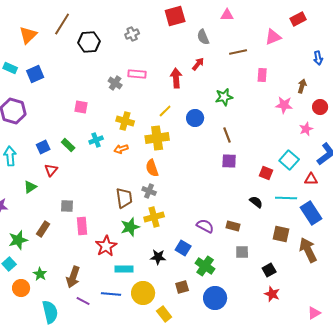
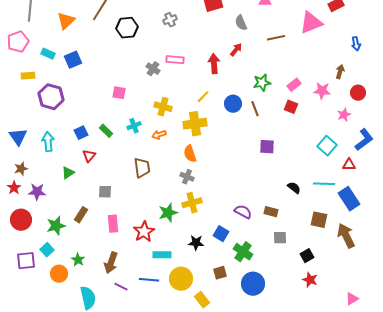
pink triangle: (273, 37) -> (311, 23), size x1.4
pink rectangle: (262, 75) -> (294, 85), moved, turned 48
brown line: (227, 135) -> (255, 109), moved
red square: (266, 173) -> (291, 107), moved
brown trapezoid: (124, 198) -> (142, 168), moved
pink rectangle: (82, 226) -> (113, 224), moved

